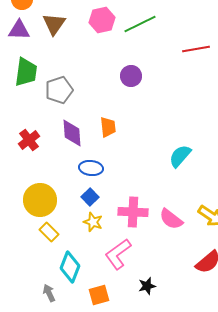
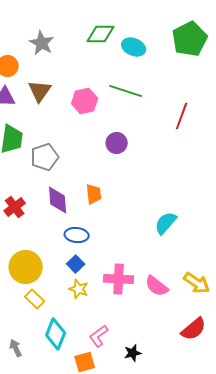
pink hexagon: (102, 20) -> (85, 101), moved
green line: (140, 24) -> (126, 91), turned 44
red line: (196, 49) -> (182, 116), turned -60
pink L-shape: (118, 254) -> (99, 336), moved, size x0.7
gray arrow: (49, 293) -> (16, 348), moved

